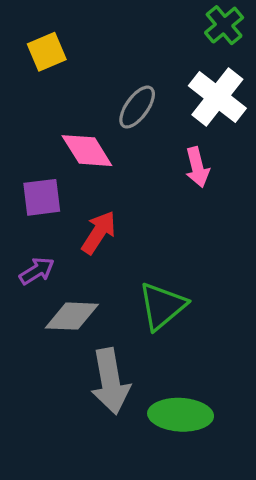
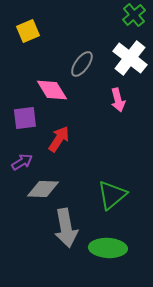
green triangle: (162, 306) -> (112, 195), moved

